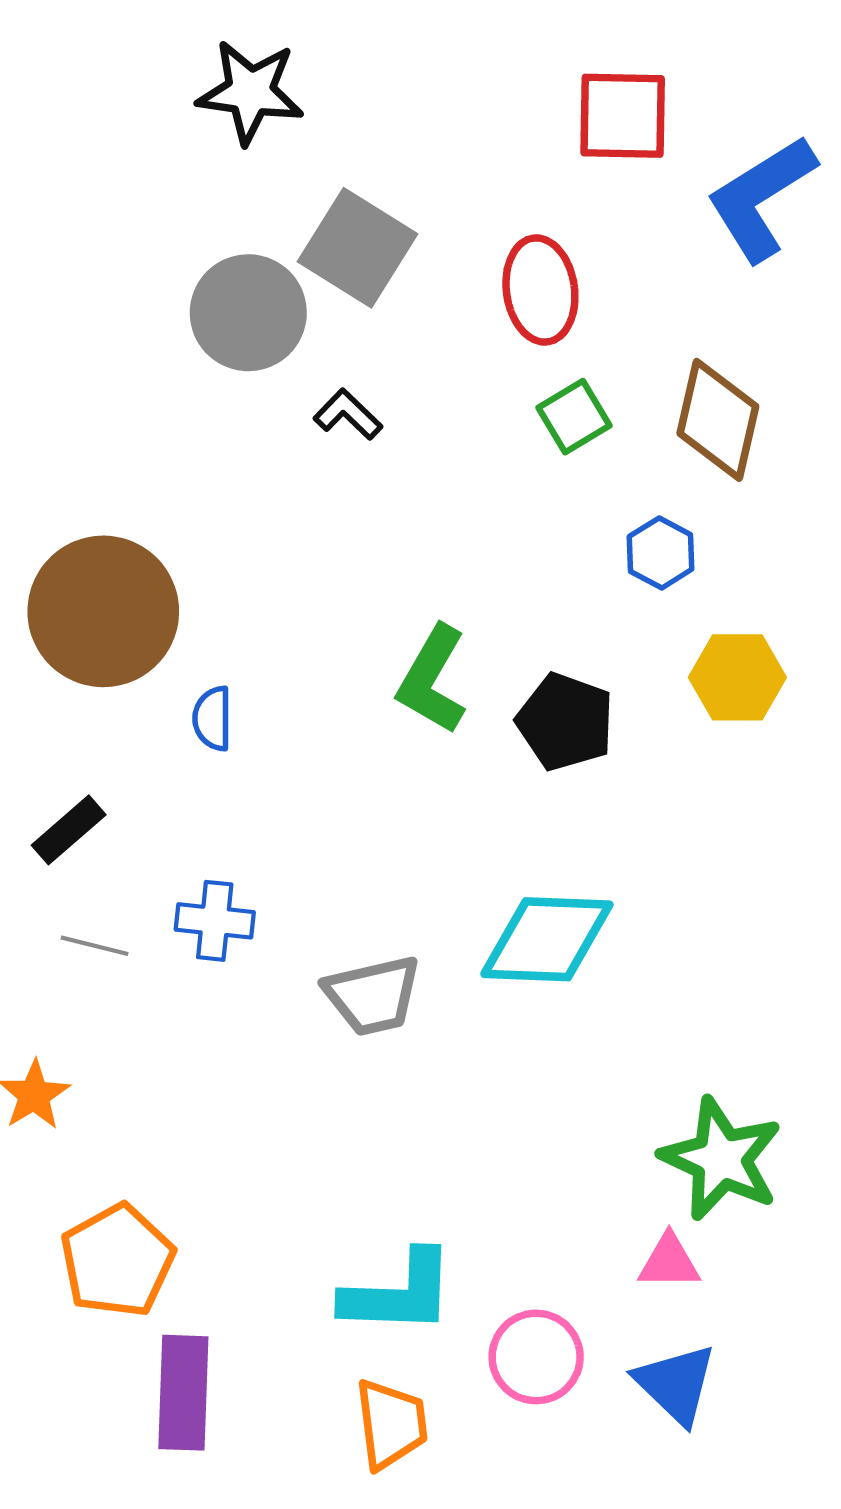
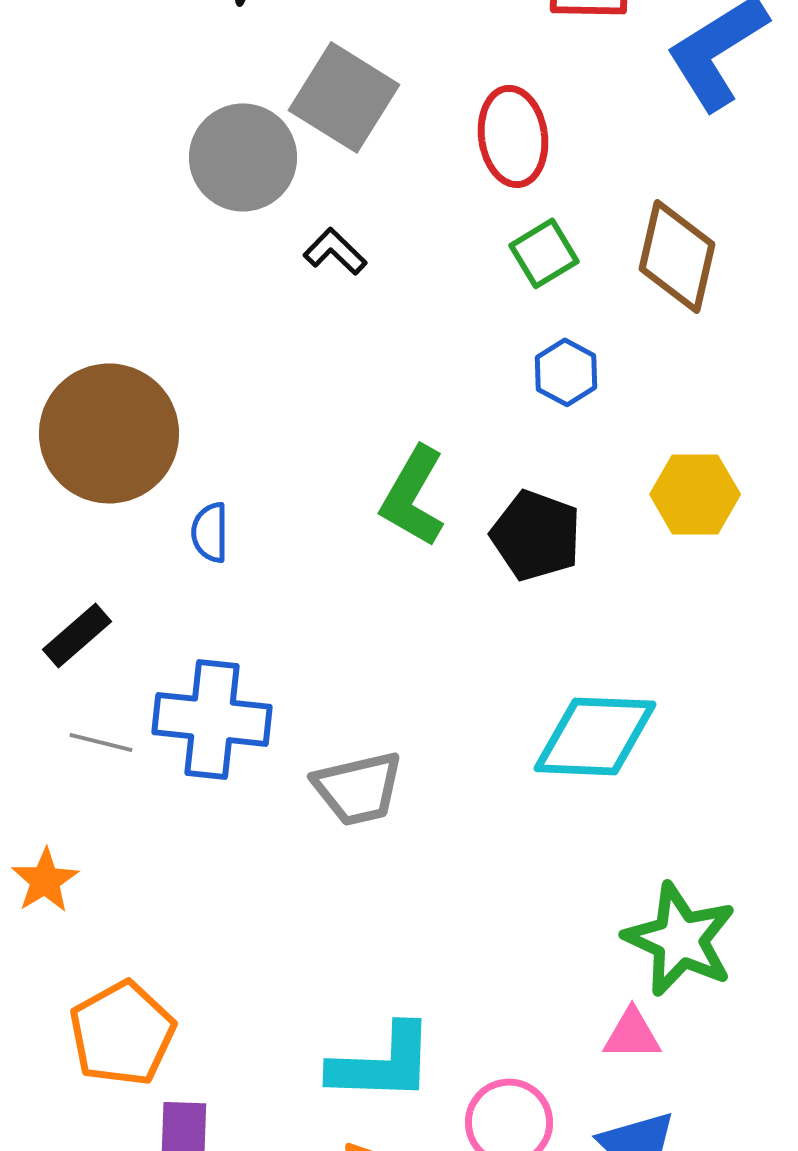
blue hexagon: (661, 553) -> (566, 372), moved
blue cross: (215, 921) -> (212, 719), size x1.6
cyan diamond: (547, 939) -> (595, 736), moved

